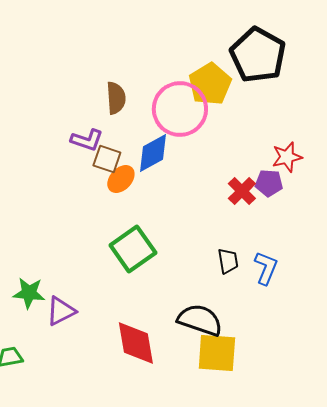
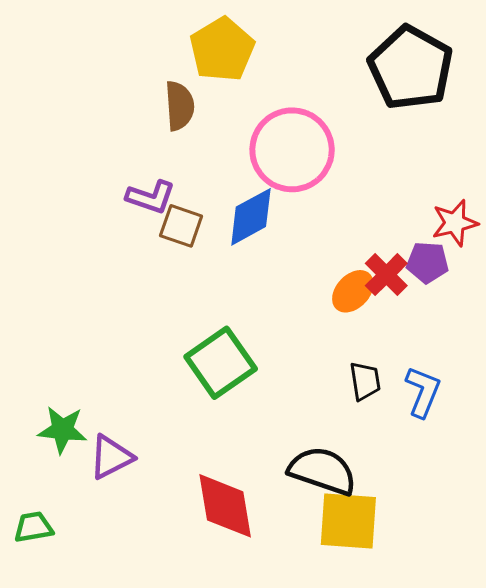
yellow pentagon: (210, 84) -> (222, 49), moved
brown semicircle: (116, 98) -> (179, 106), moved
orange ellipse: (121, 179) -> (353, 291), moved

